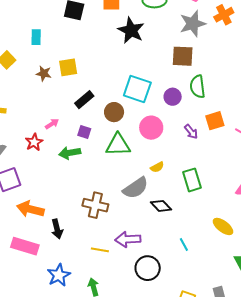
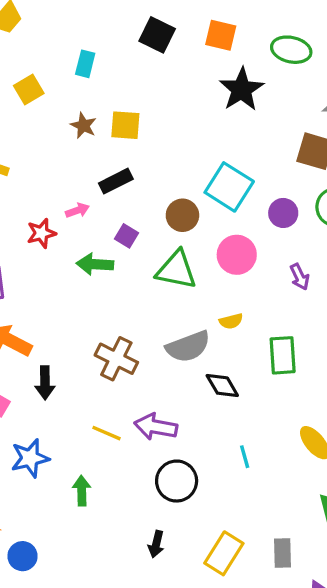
black rectangle: (84, 100) -> (116, 181), moved

